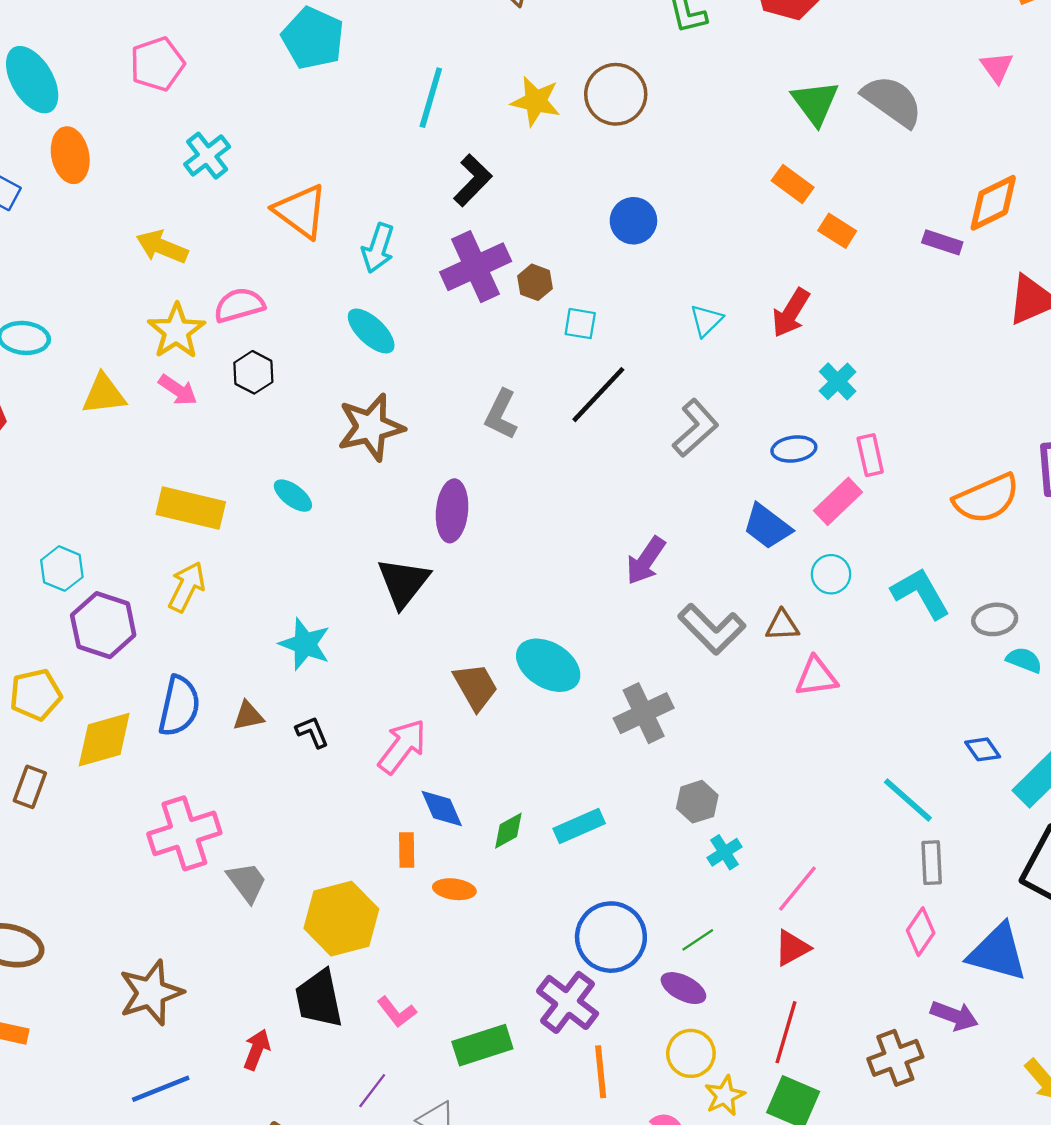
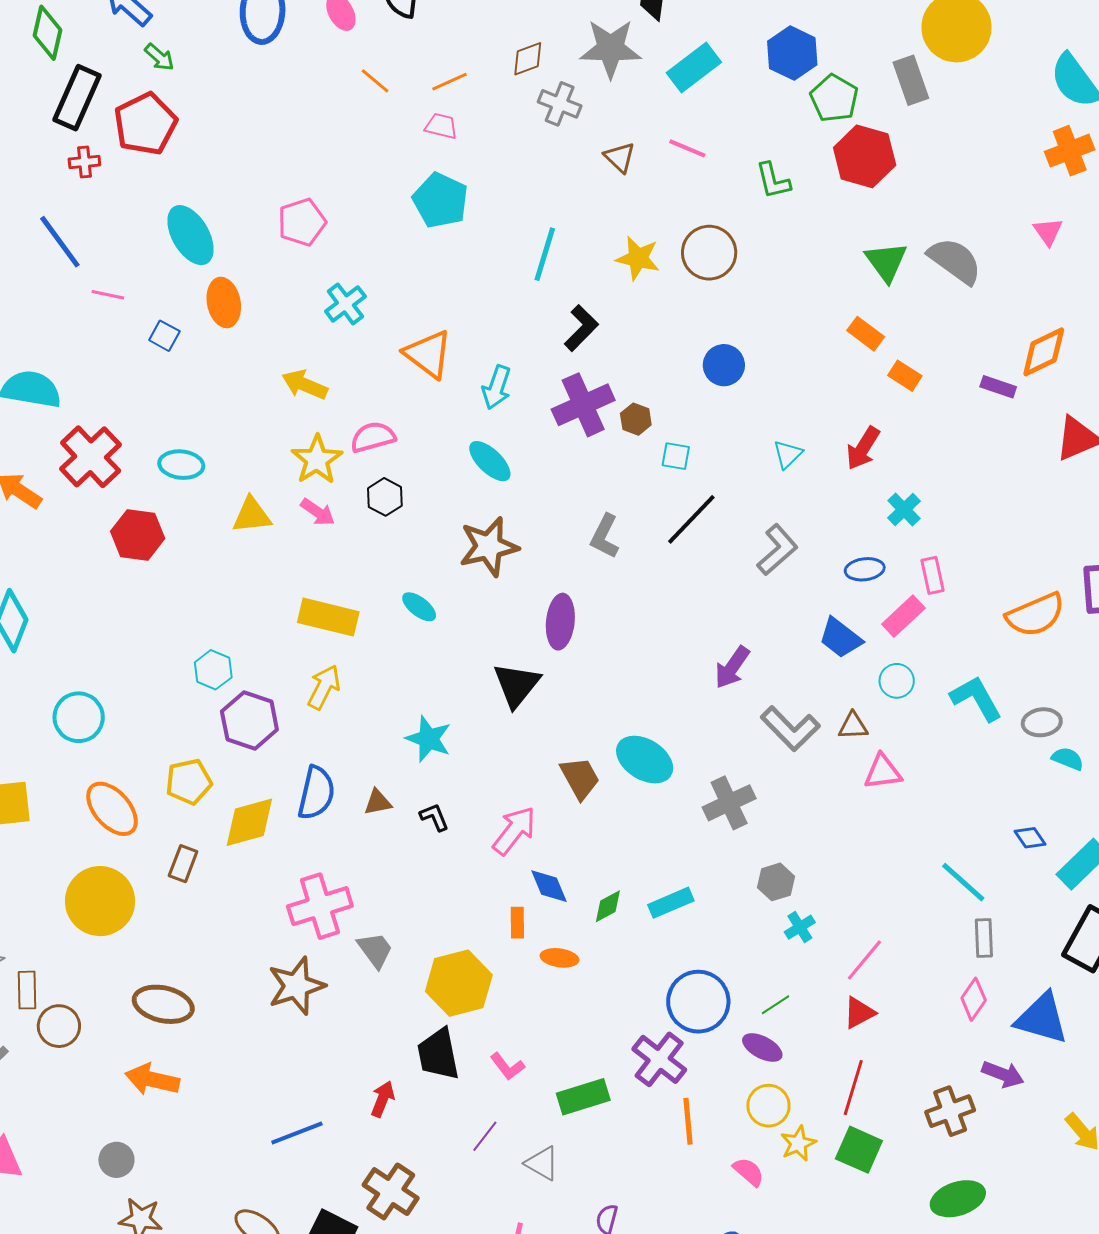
brown star: (151, 993) -> (296, 986), moved

